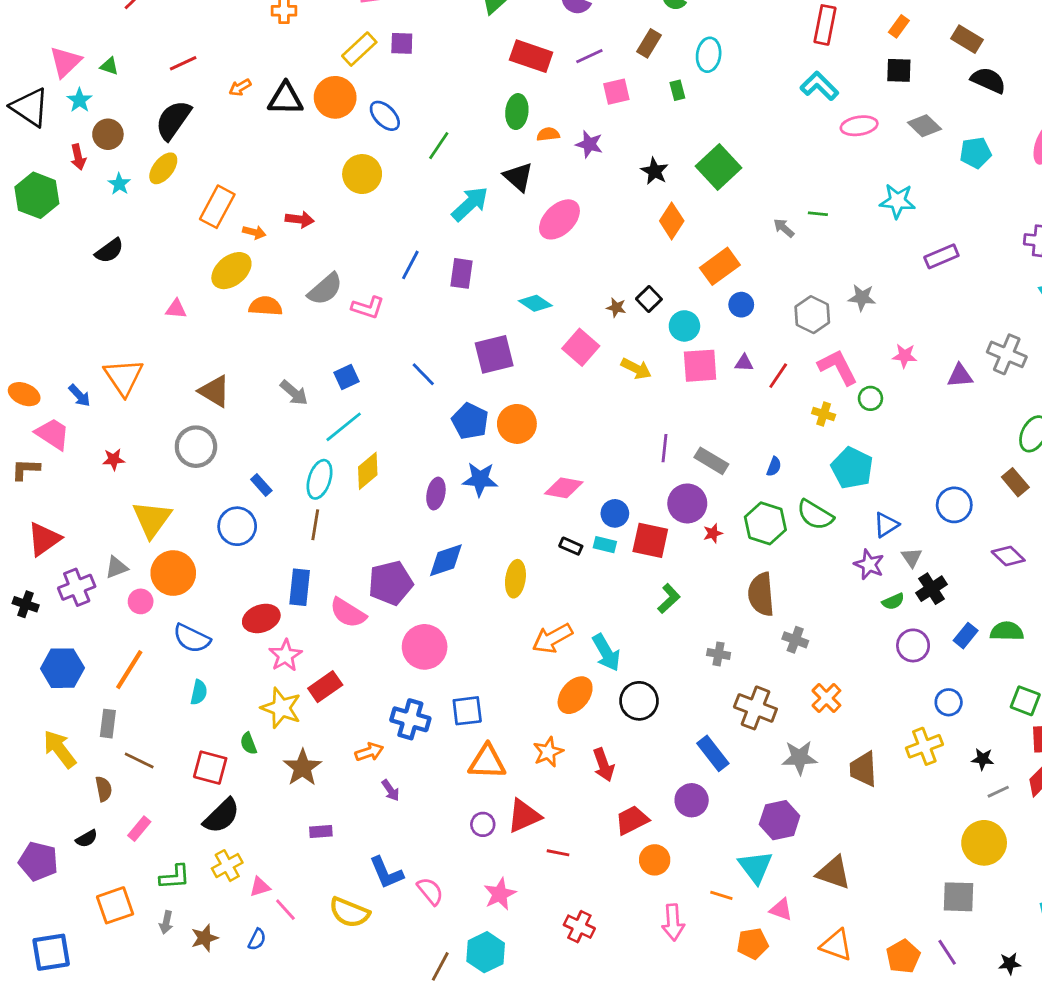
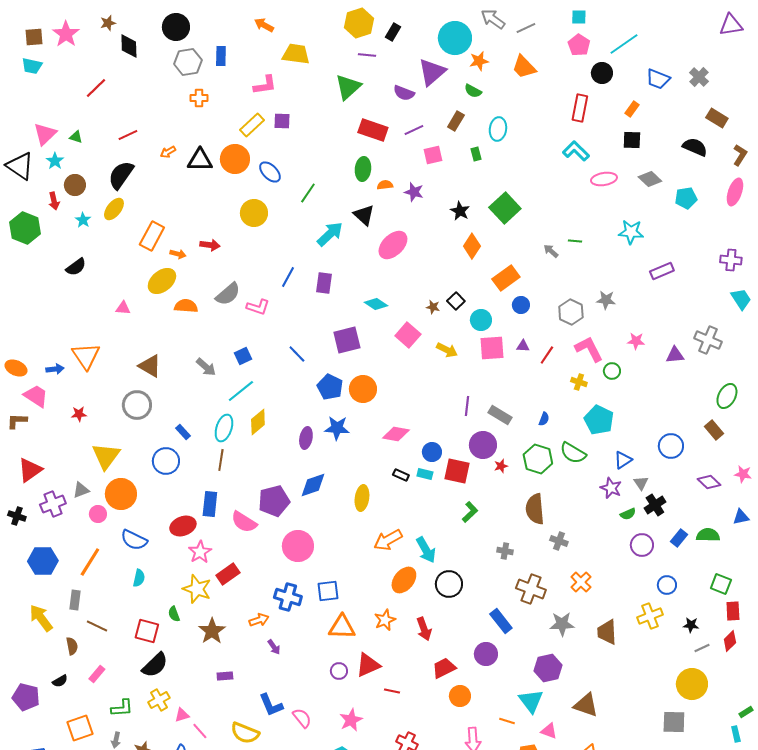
brown rectangle: (967, 39) -> (717, 118), moved
blue arrow: (80, 396) -> (55, 369), turned -54

